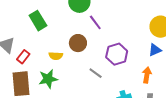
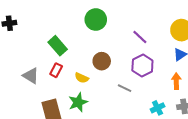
purple line: (95, 22) -> (140, 37), moved
yellow semicircle: (56, 56) -> (82, 78), turned 32
red rectangle: (23, 57) -> (56, 70), moved

